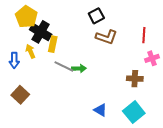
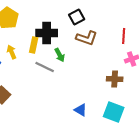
black cross: (41, 32) -> (47, 33), moved, turned -30
green arrow: (79, 68) -> (60, 55), moved, turned 64
cyan square: (134, 112) -> (114, 112), turned -30

